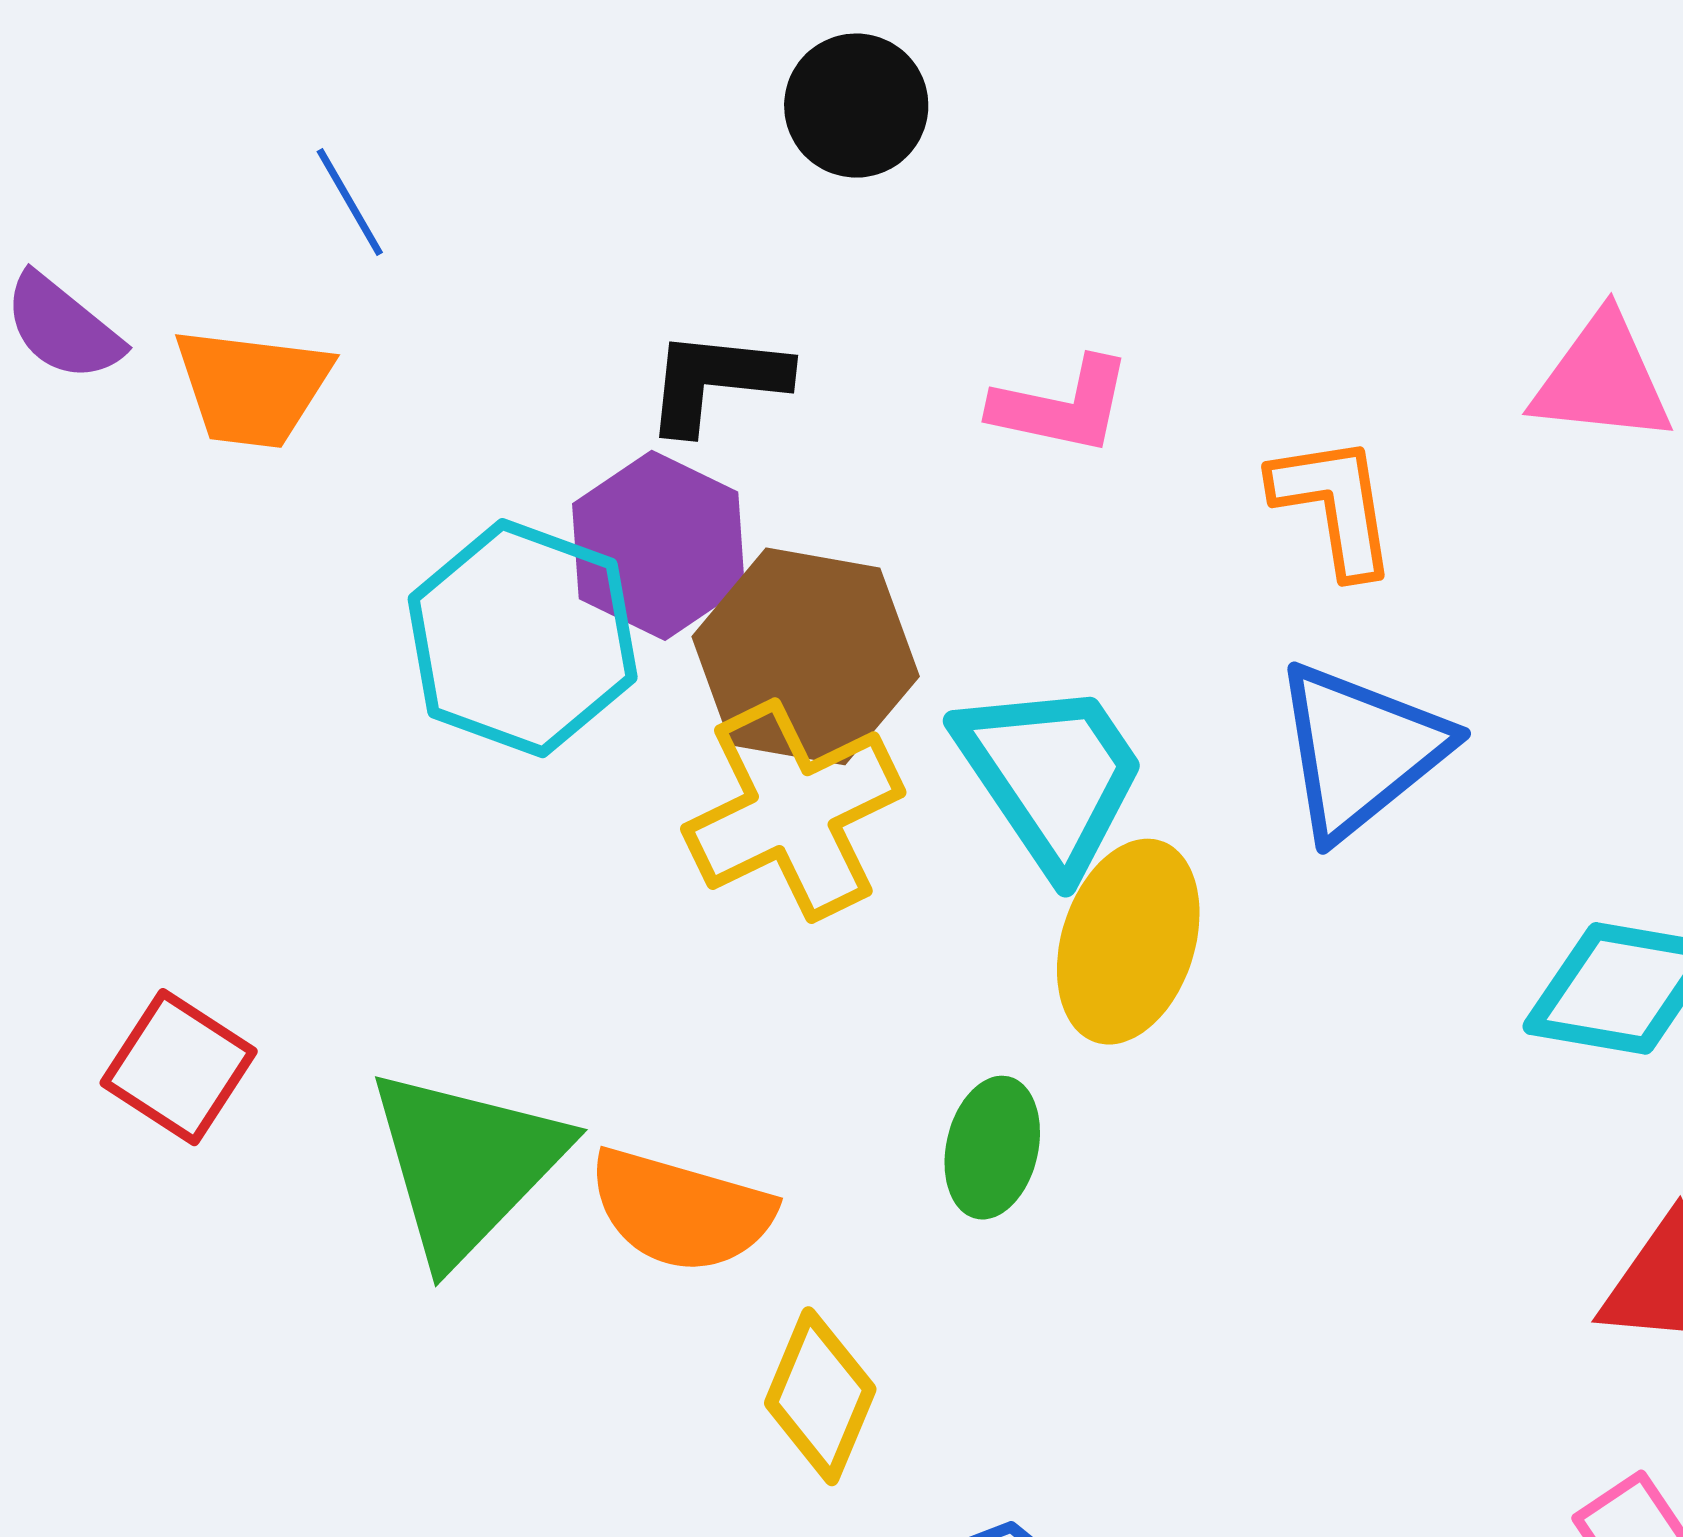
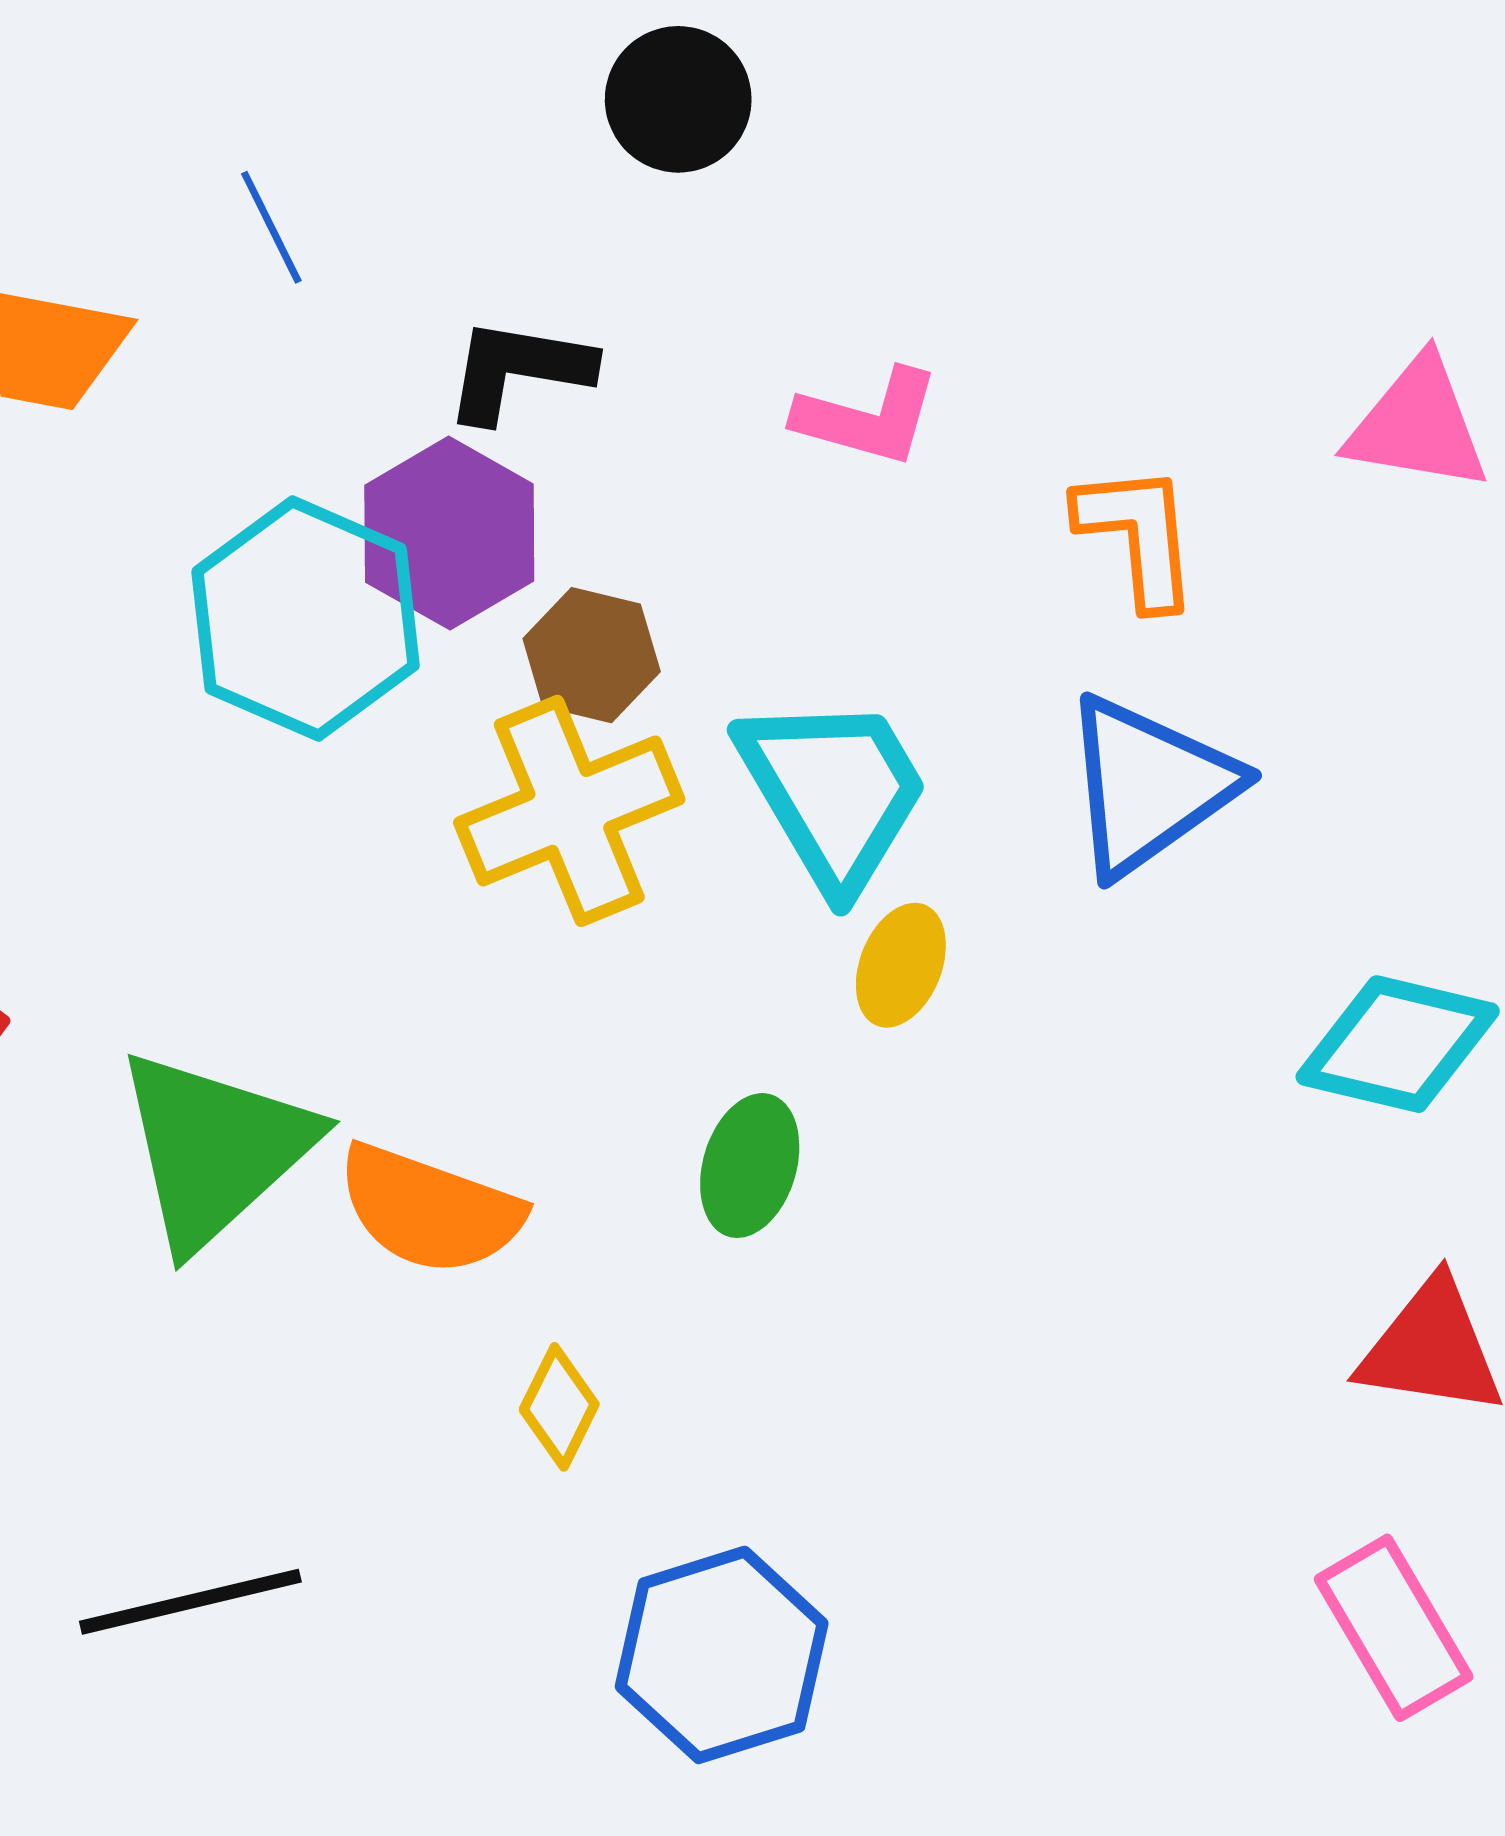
blue line: (350, 202) -> (271, 227), moved
brown hexagon: (806, 656) -> (592, 655), size x0.6
yellow ellipse: (1128, 942) -> (901, 965), size x0.6
yellow diamond: (820, 1396) -> (559, 1407), size x0.7

